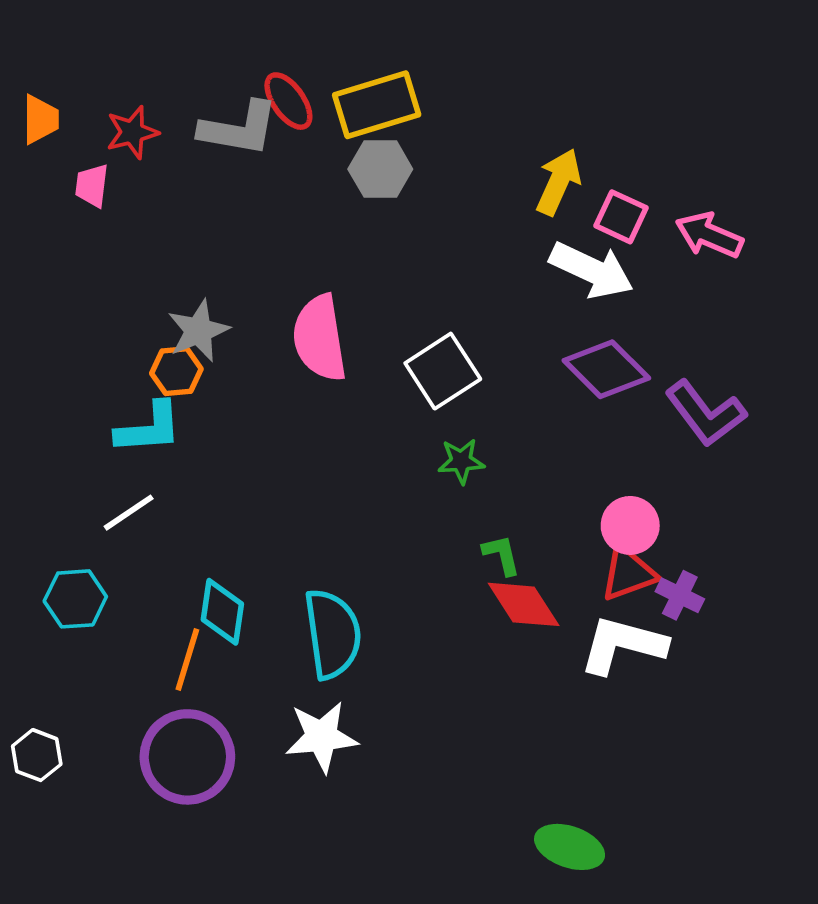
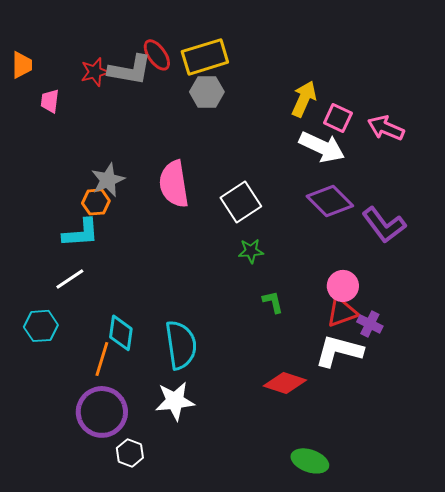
red star: (132, 132) -> (95, 72), moved
red diamond: (524, 604) -> (285, 383), moved, turned -39
white hexagon: (37, 755) -> (130, 453), moved

